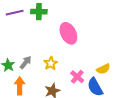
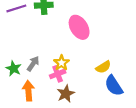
yellow semicircle: (103, 69) -> (103, 67), moved
pink cross: (77, 77) -> (58, 74), moved, turned 32

